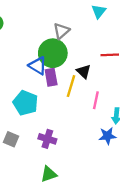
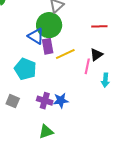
black triangle: (84, 72) -> (96, 55), moved, turned 40
yellow line: (71, 86) -> (65, 54), turned 48
blue star: (107, 136) -> (61, 100), moved

